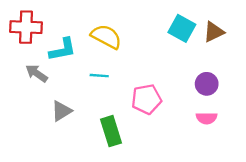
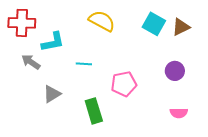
yellow semicircle: (106, 37) -> (102, 21), moved
pink semicircle: (207, 118) -> (179, 113), moved

